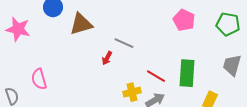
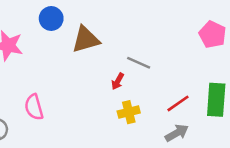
red line: (156, 76) -> (178, 103), turned -66
yellow cross: (132, 92) -> (129, 112), moved

